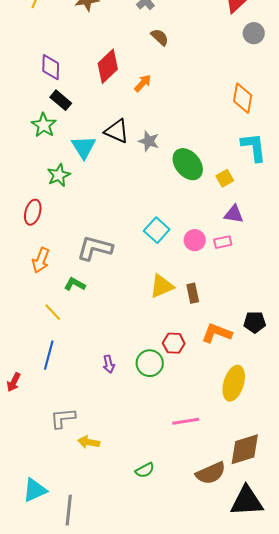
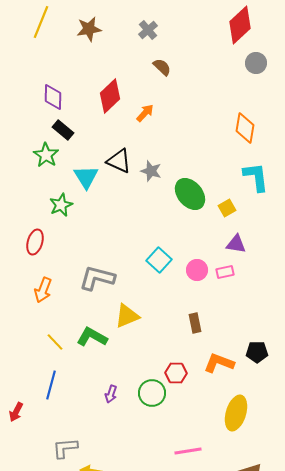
green L-shape: (75, 284) -> (92, 337), moved, size x1.4
yellow triangle: (162, 286) -> (127, 316), moved
purple arrow: (109, 364) -> (111, 394), turned 30

